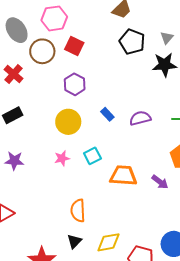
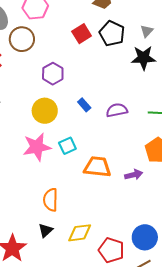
red square: (74, 46) -> (82, 34), moved, turned 30
pink star: (62, 158) -> (37, 147), size x1.8
purple arrow: (160, 182) -> (134, 175), turned -54

